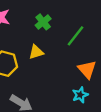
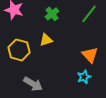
green line: (76, 36) -> (89, 14), moved

